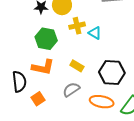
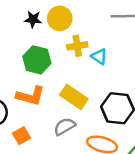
yellow rectangle: (77, 66) -> (74, 97), size x1.5

